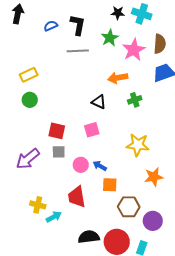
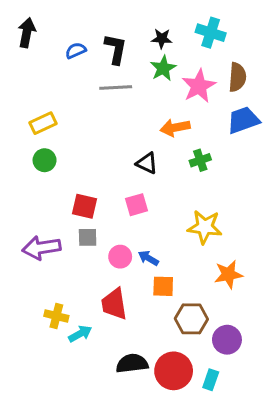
black star: (118, 13) -> (162, 39), moved
purple arrow: (28, 159) -> (42, 248), turned 30

